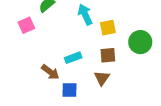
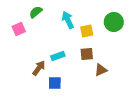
green circle: (140, 42) -> (114, 22), moved
brown arrow: (50, 72) -> (39, 68), turned -91
brown triangle: (102, 78) -> (101, 70), moved, turned 32

